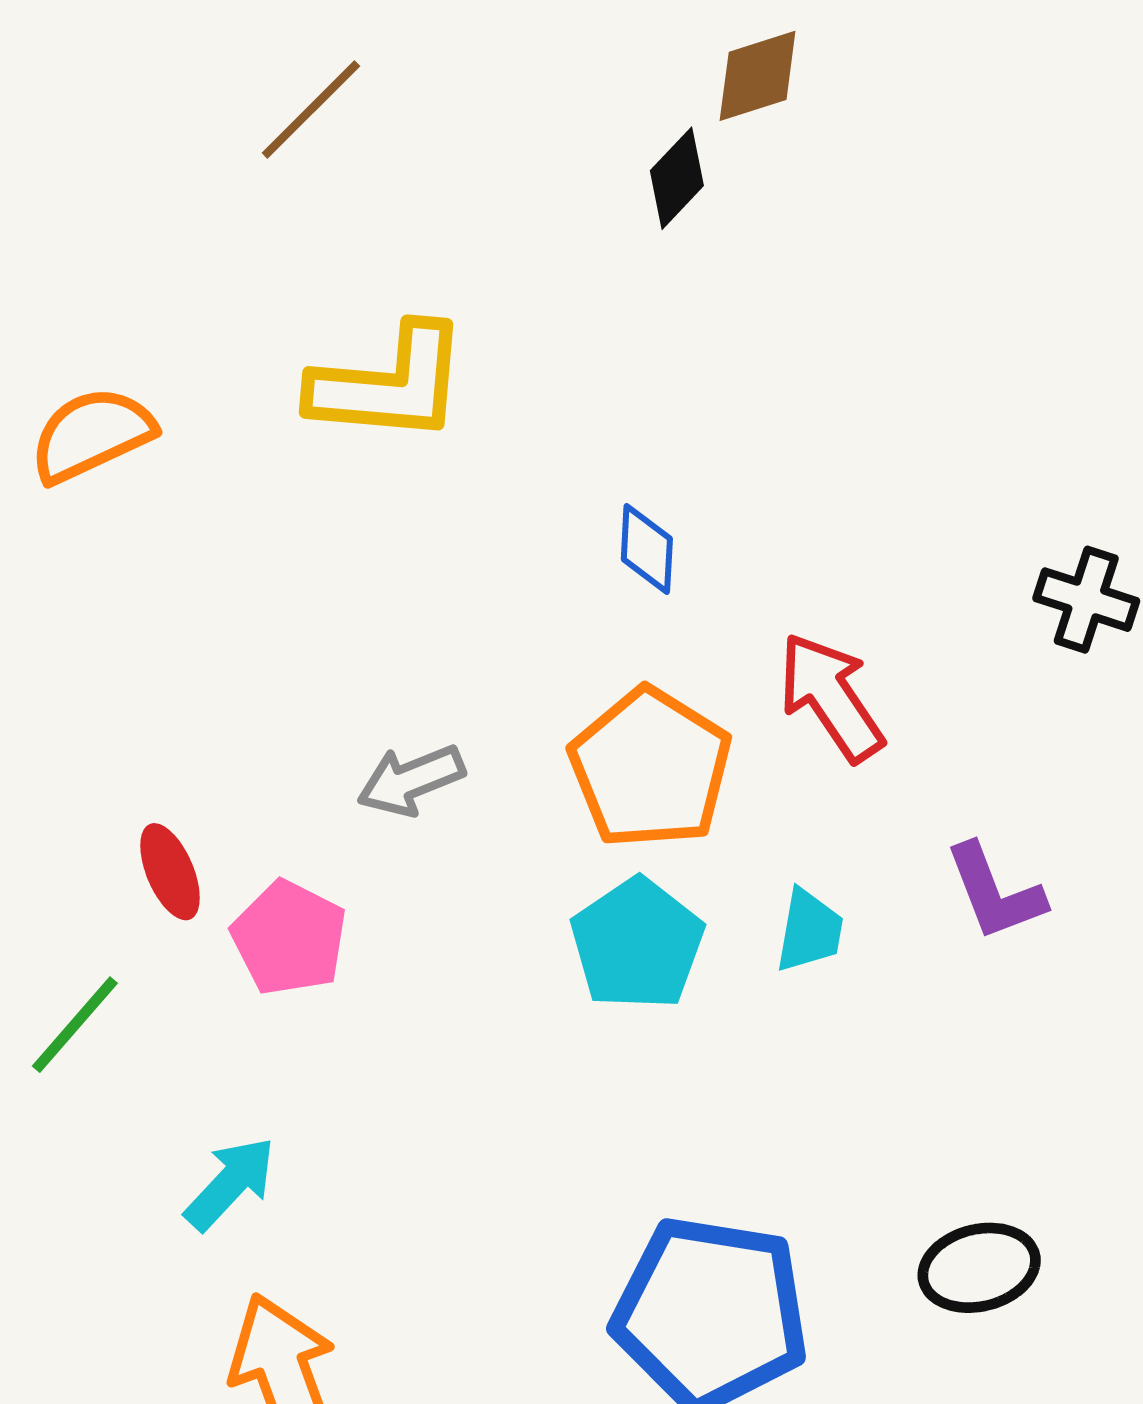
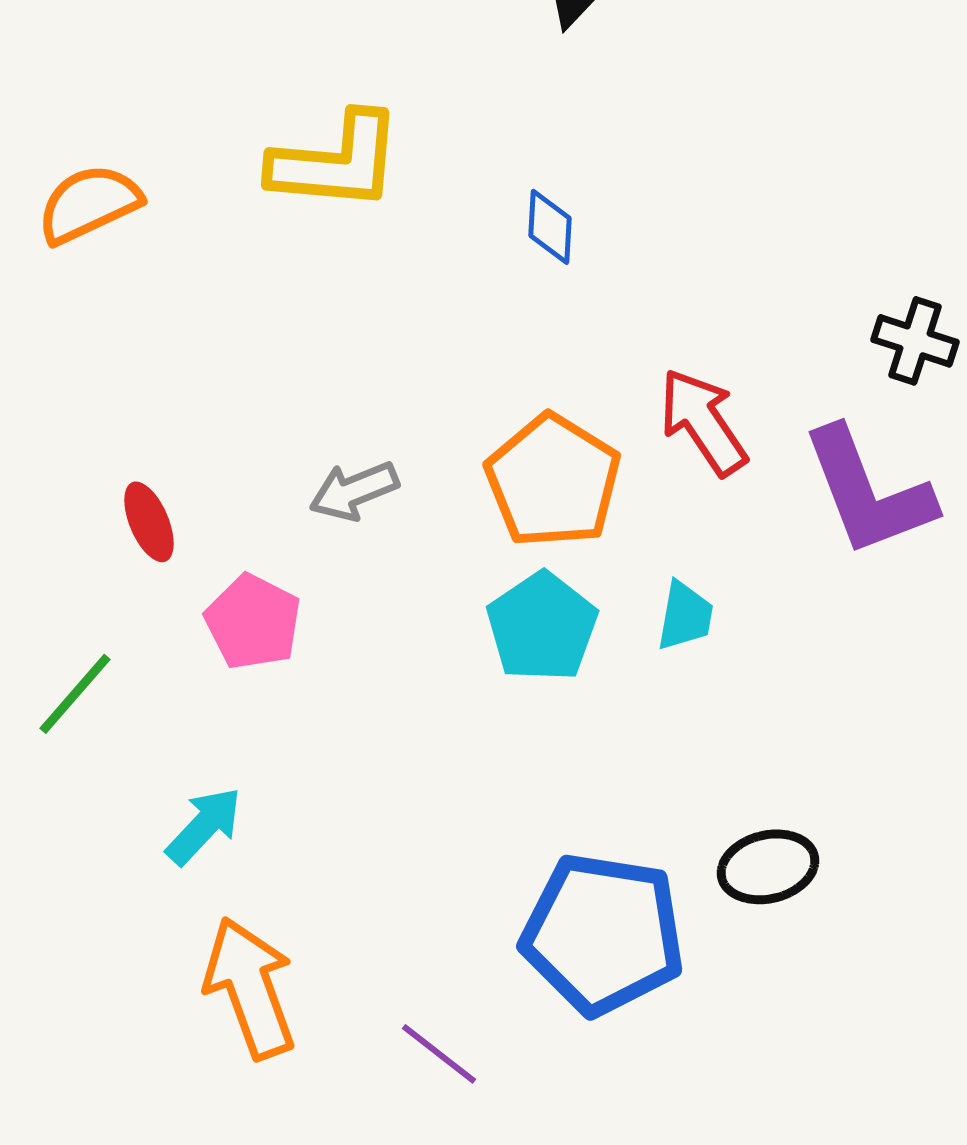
blue diamond: (647, 549) -> (550, 227), moved
red ellipse: (170, 872) -> (149, 522), moved
purple L-shape: (995, 892) -> (868, 492), moved, size x1.6
black ellipse: (979, 1268) -> (768, 867), moved

